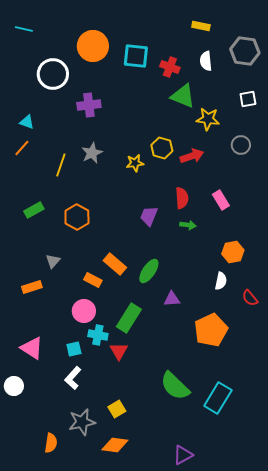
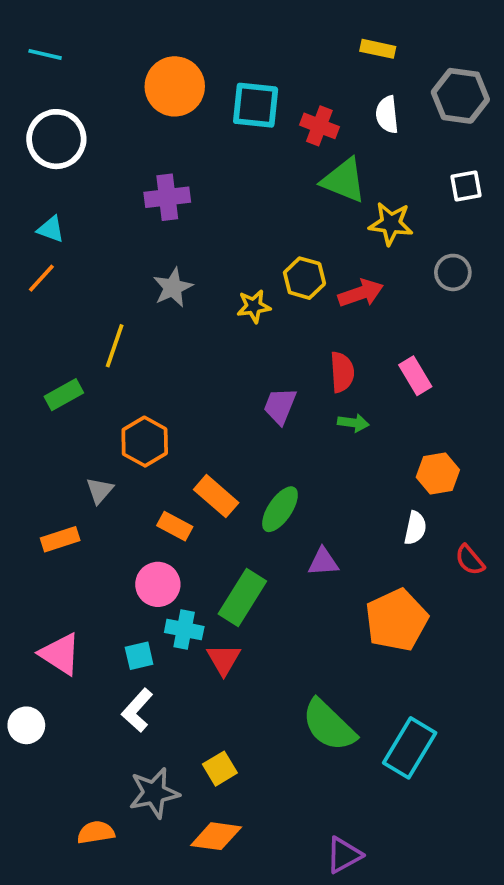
white circle: (53, 74) -> (56, 139), moved
yellow line: (61, 165) -> (115, 346), moved
orange hexagon: (77, 217) -> (145, 442), moved
orange semicircle: (51, 443) -> (96, 832), turned -108

